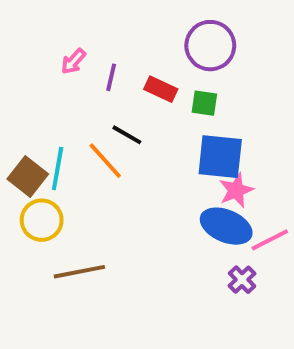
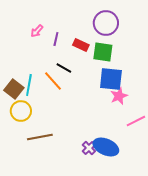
green square: (204, 103) -> (103, 52), size x1.5
blue ellipse: (226, 226) -> (106, 147), moved
purple cross: (242, 280) -> (89, 148), moved

